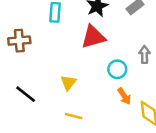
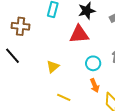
black line: (26, 94) -> (12, 56), moved
yellow line: (74, 116) -> (64, 97), moved

